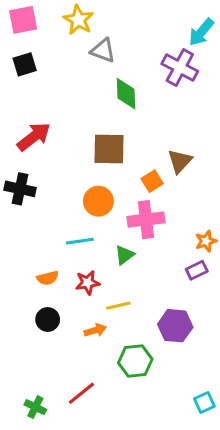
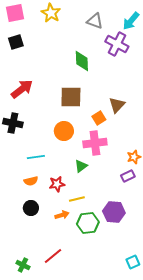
gray triangle: (103, 51) -> (95, 21), moved
cyan line: (80, 241) -> (36, 157), moved
green hexagon: (135, 361) -> (88, 223), moved

